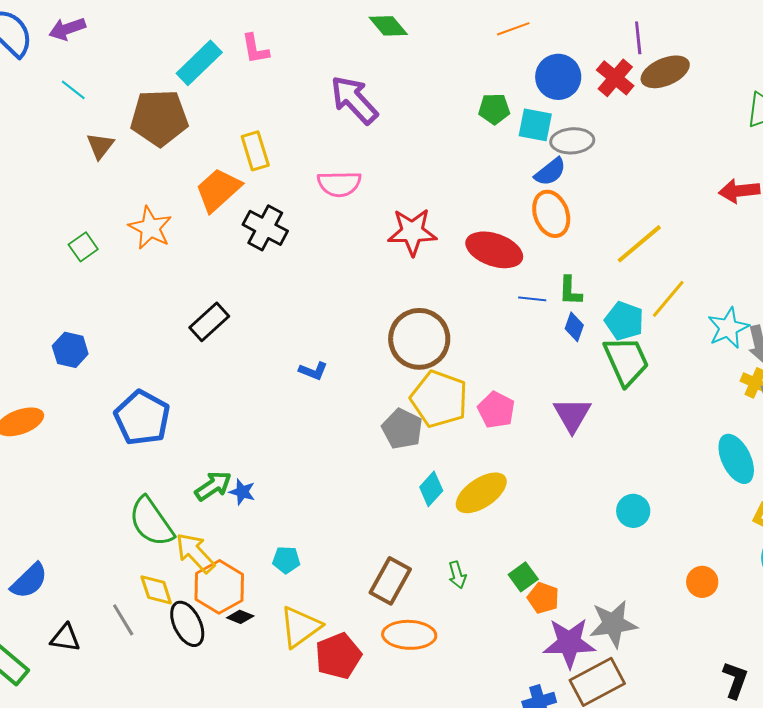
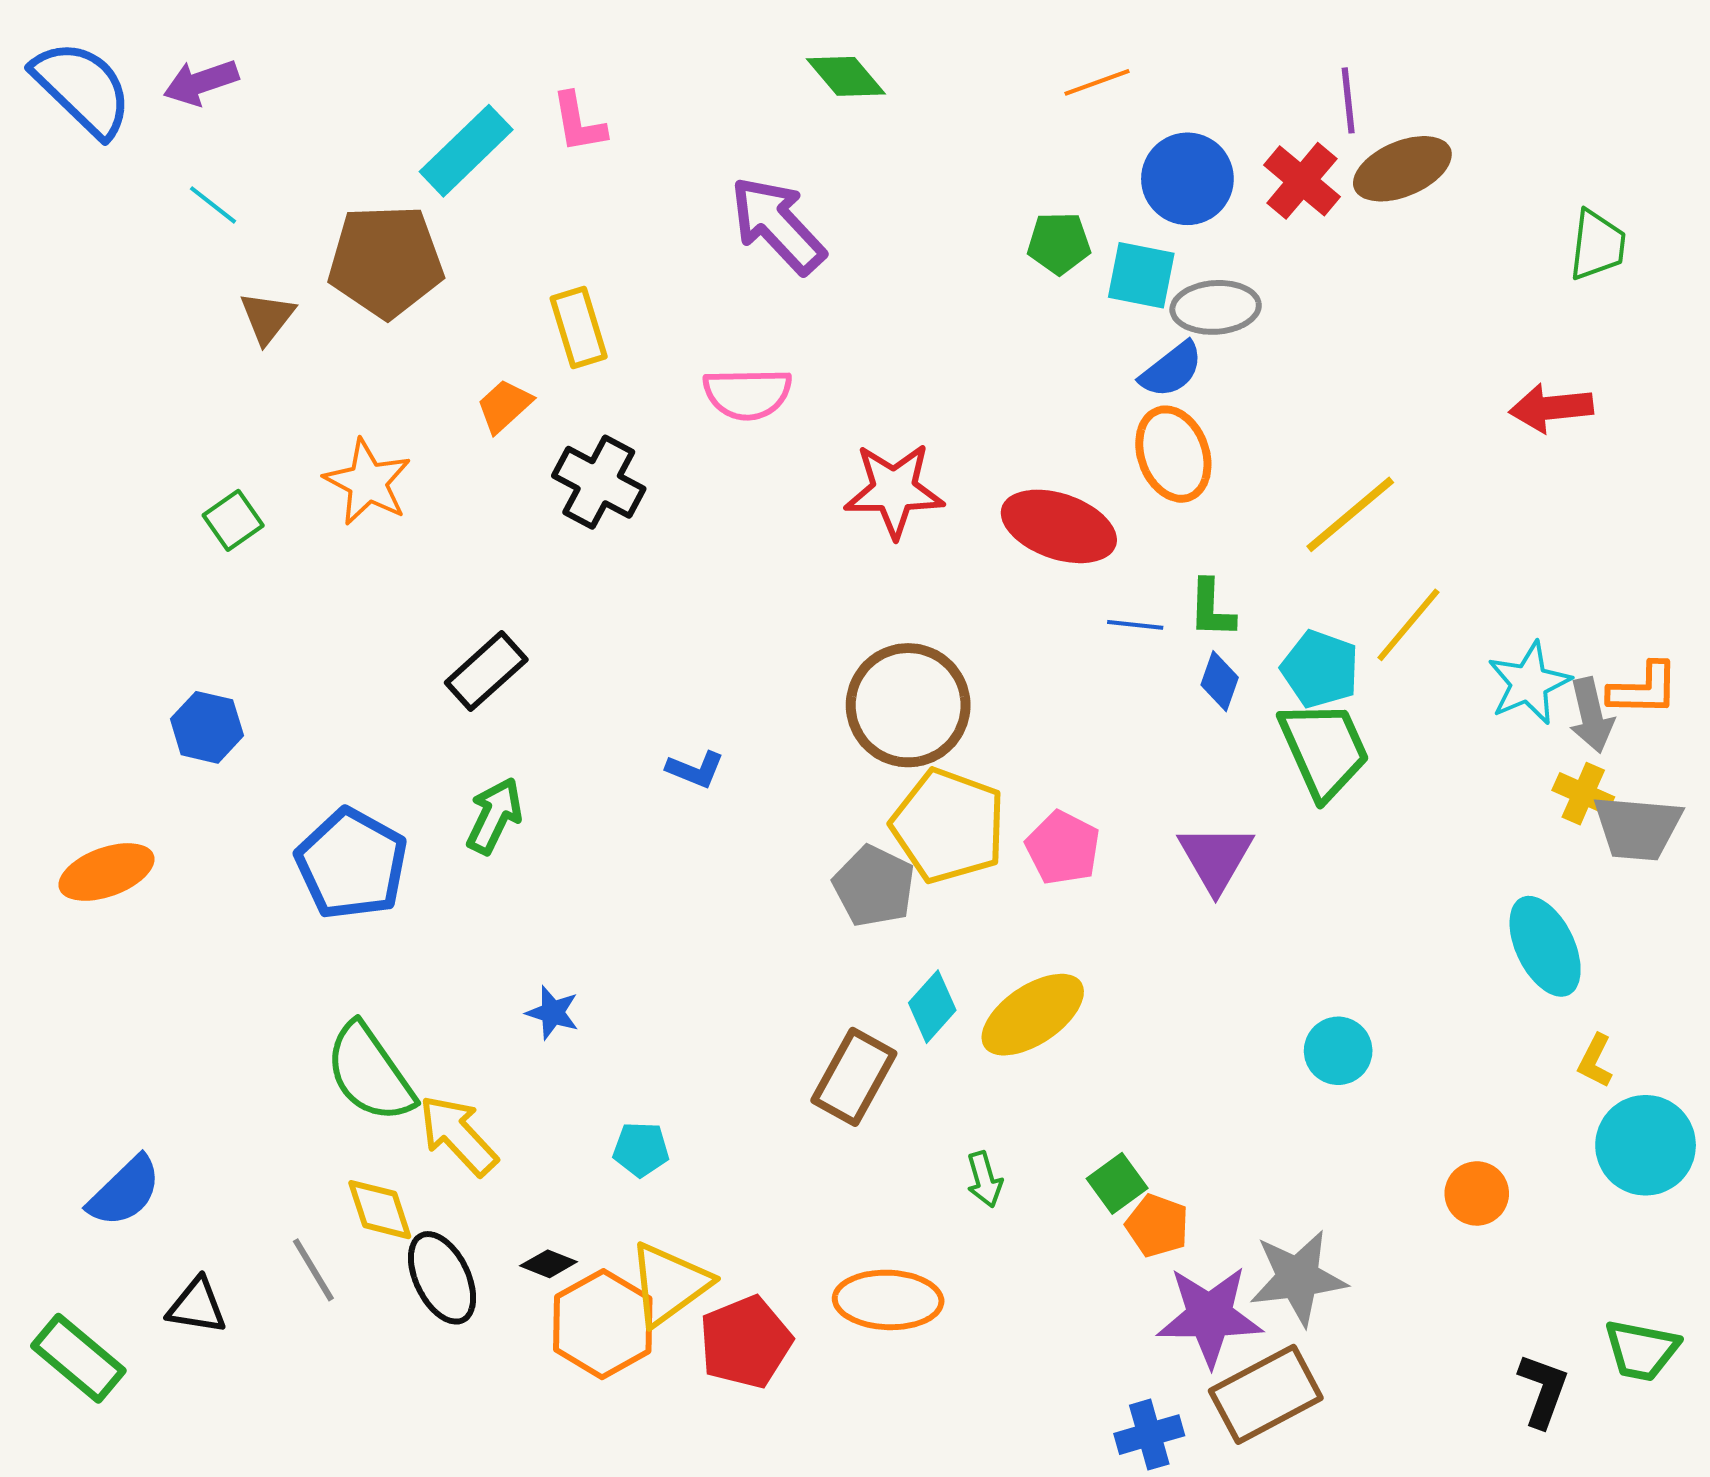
orange trapezoid: (218, 190) -> (504, 406), size x0.6
green arrow: (213, 486) -> (494, 816), moved, turned -30
brown rectangle: (390, 581) -> (854, 1077), moved
orange hexagon: (219, 587) -> (603, 1324), moved

